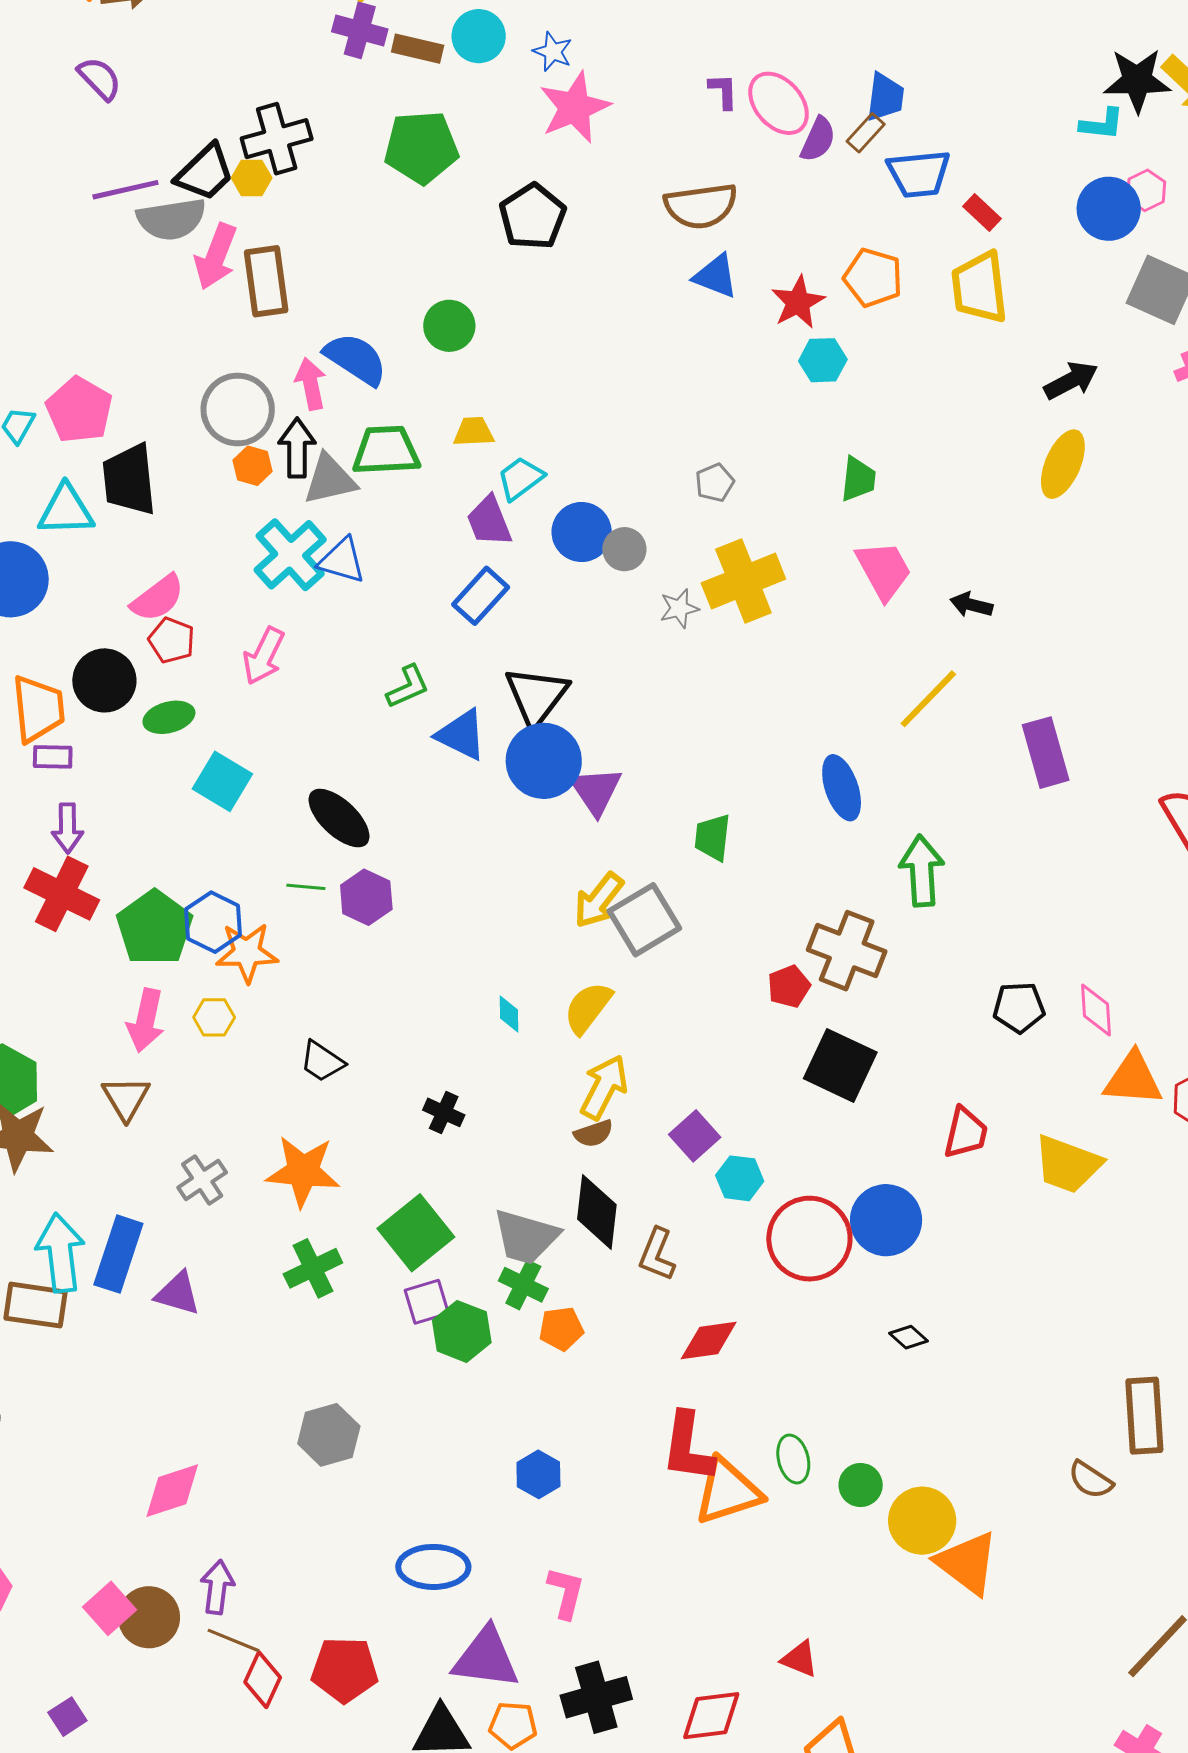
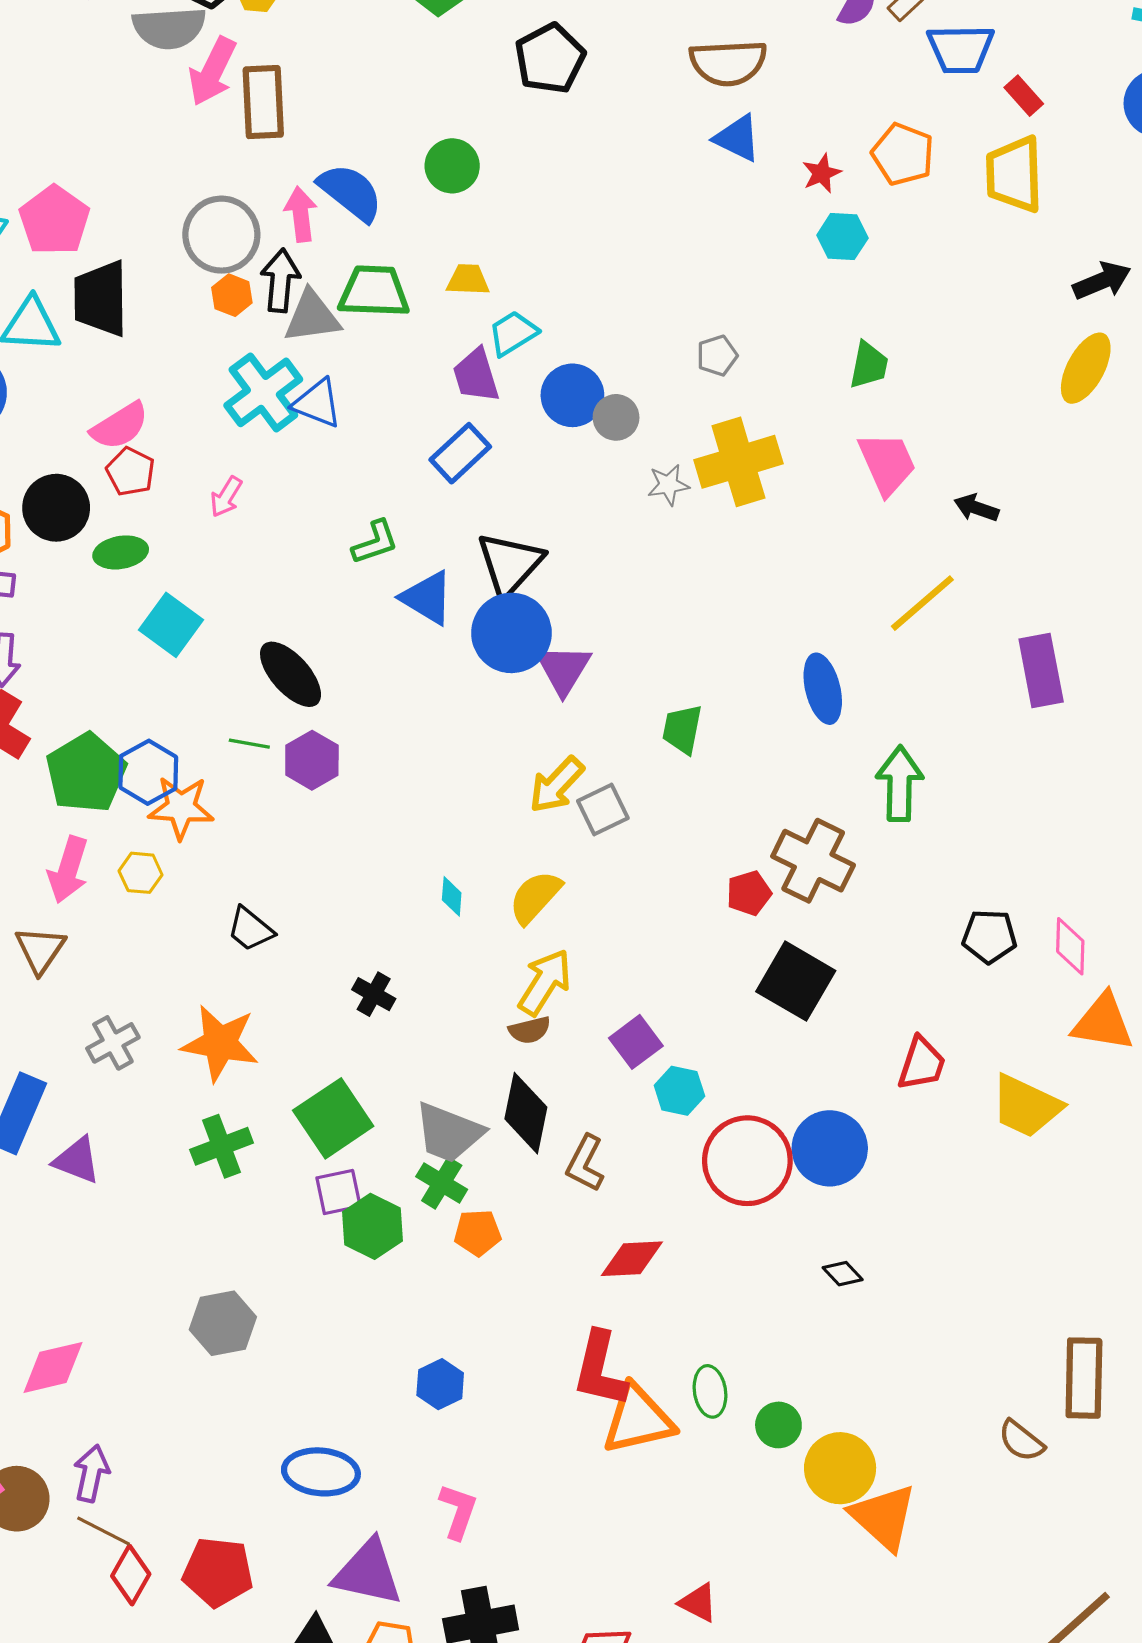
red star: (798, 302) -> (822, 173), size x0.7
pink arrow: (264, 656) -> (226, 497), size x0.7
gray square: (644, 920) -> (603, 809), size x0.7

